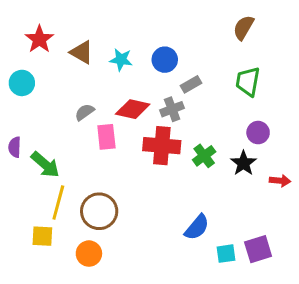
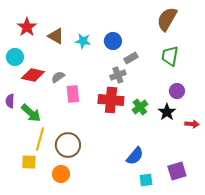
brown semicircle: (243, 28) -> (167, 19), size x1.4
red diamond: (133, 109) -> (33, 75), moved
cyan square: (226, 254) -> (146, 180), moved

